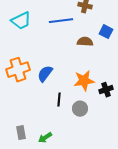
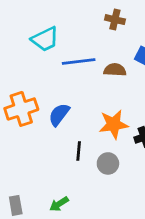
cyan trapezoid: (21, 21) -> (45, 39), moved
blue line: (61, 21) -> (79, 61), moved
gray rectangle: (21, 133) -> (16, 205), moved

